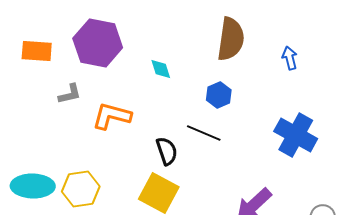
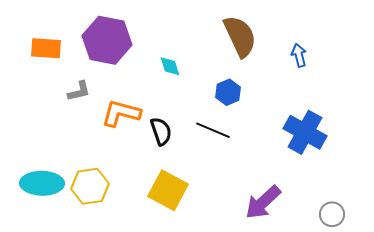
brown semicircle: (231, 39) -> (240, 36), turned -33
black semicircle: (167, 151) -> (161, 131), moved

